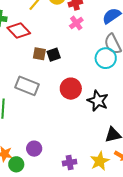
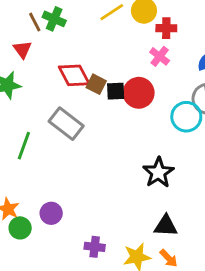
pink cross: (76, 23) -> (160, 56), turned -32
red diamond: (19, 31) -> (74, 75), moved
red circle: (71, 89) -> (139, 93), moved

